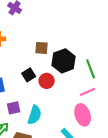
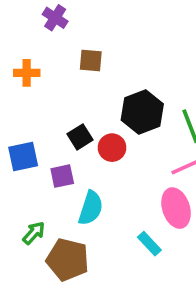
brown square: (42, 48) -> (91, 60), moved
purple square: (14, 108) -> (62, 176), moved

